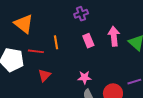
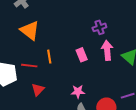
purple cross: (81, 14) -> (99, 27), moved
orange triangle: (24, 24) -> (30, 30), moved

